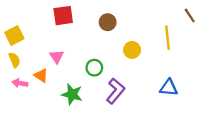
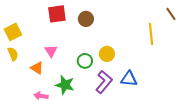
brown circle: (108, 22) -> (86, 19), moved
yellow circle: (132, 50) -> (107, 54), moved
pink arrow: (20, 83) -> (41, 96), moved
blue triangle: (169, 88) -> (129, 79), moved

